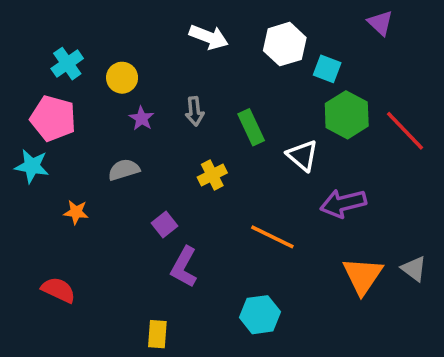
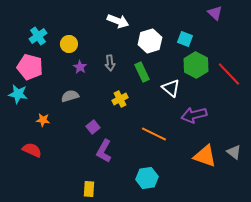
white hexagon: (285, 44) -> (150, 41), moved
orange triangle: (363, 276) -> (205, 156), turned -45
red semicircle: (58, 290) -> (32, 150), moved

